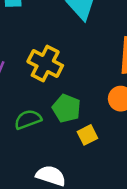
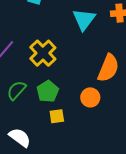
green semicircle: (28, 119) -> (16, 90), turned -45

